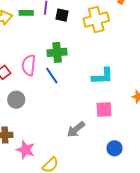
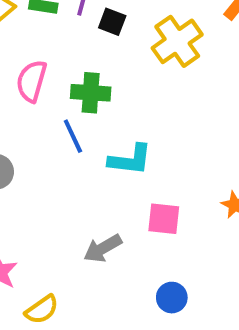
yellow cross: (96, 20) -> (177, 41), turned -30
pink semicircle: (29, 65) -> (31, 81), moved
cyan L-shape: (103, 76) -> (130, 160), moved

